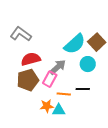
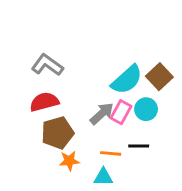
red semicircle: (31, 59) -> (44, 102), moved
pink rectangle: (50, 79) -> (121, 112), moved
orange star: (47, 106) -> (69, 161), moved

